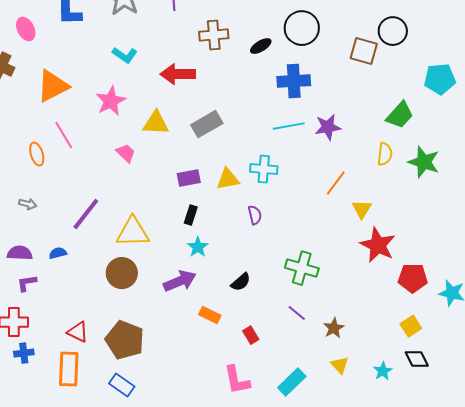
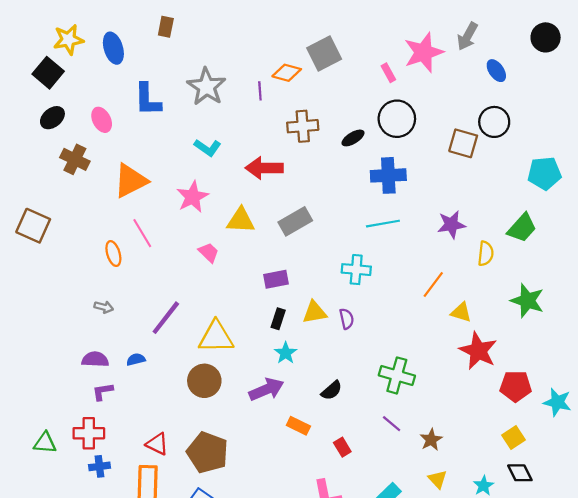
green trapezoid: (400, 115) -> (522, 228), moved
purple star: (328, 127) -> (451, 225), moved
green star: (424, 162) -> (527, 301), moved
yellow triangle: (228, 179) -> (314, 312), moved
yellow triangle: (362, 209) -> (461, 312), turned -45

